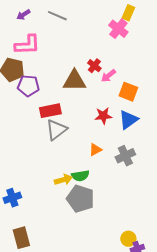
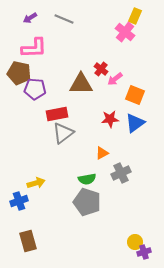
gray cross: (125, 156) -> (121, 173), moved
yellow arrow: (63, 180) -> (36, 183), moved

